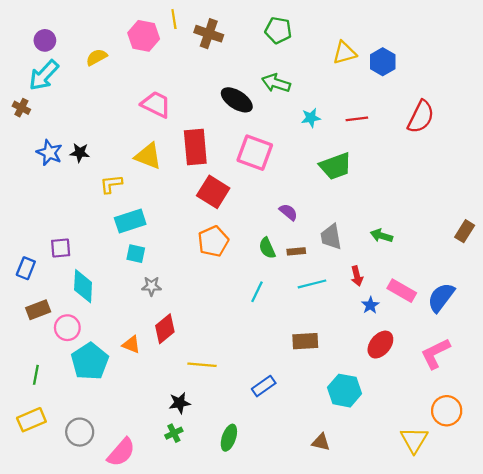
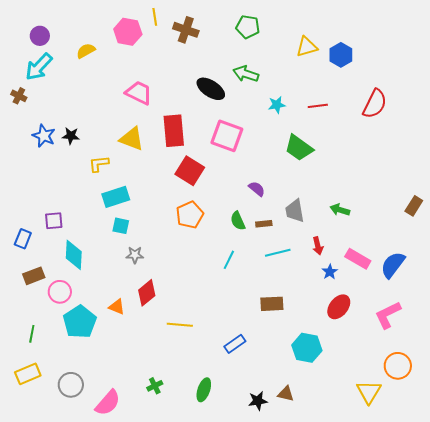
green trapezoid: (336, 166) -> (299, 148), turned 56
black star: (180, 403) -> (258, 401), moved

